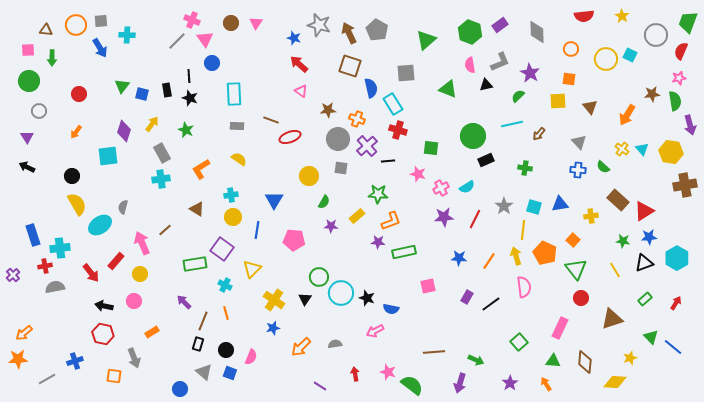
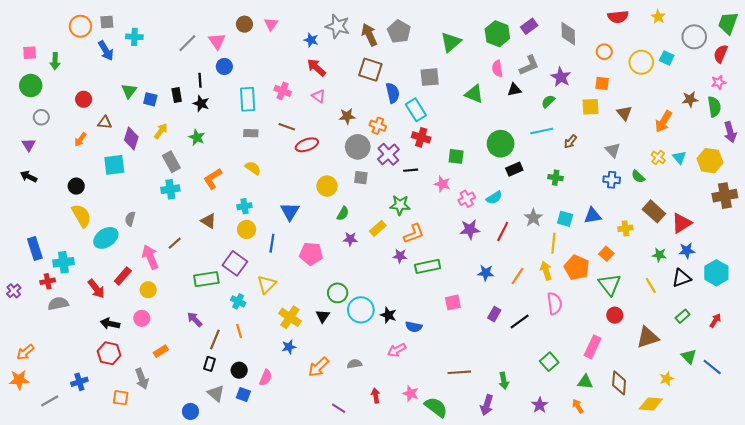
pink cross: (192, 20) -> (283, 91), moved
brown triangle: (46, 30) -> (105, 123), moved
green arrow: (476, 360) -> (504, 381), turned 56

